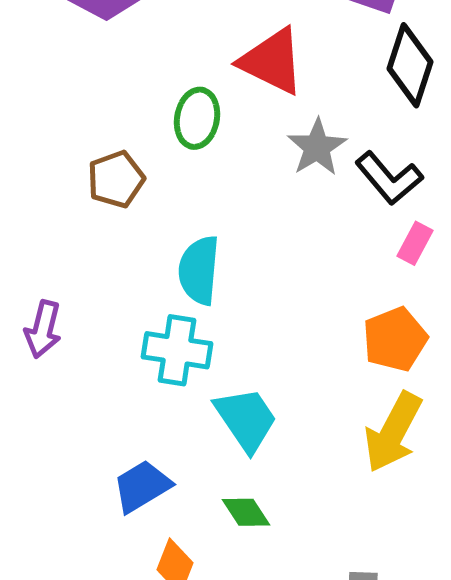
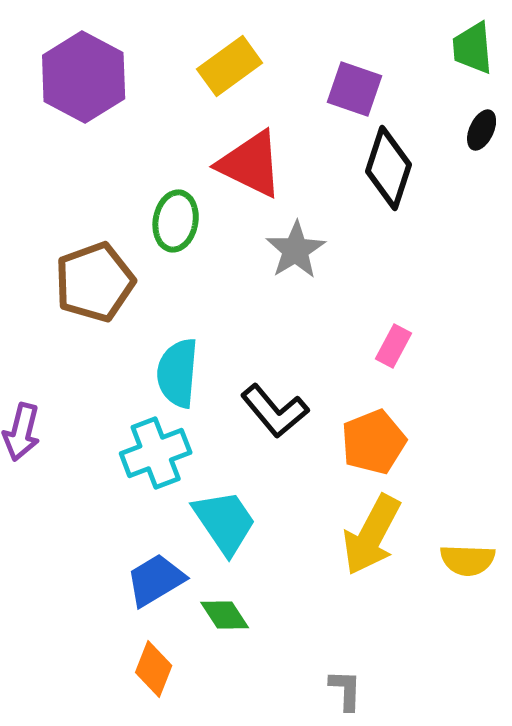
black L-shape: (389, 178) -> (275, 411), moved
brown pentagon: (116, 179) -> (95, 282), size x1.4
cyan cross: (177, 350) -> (156, 453), turned -30
blue trapezoid: (142, 486) -> (156, 580), moved

